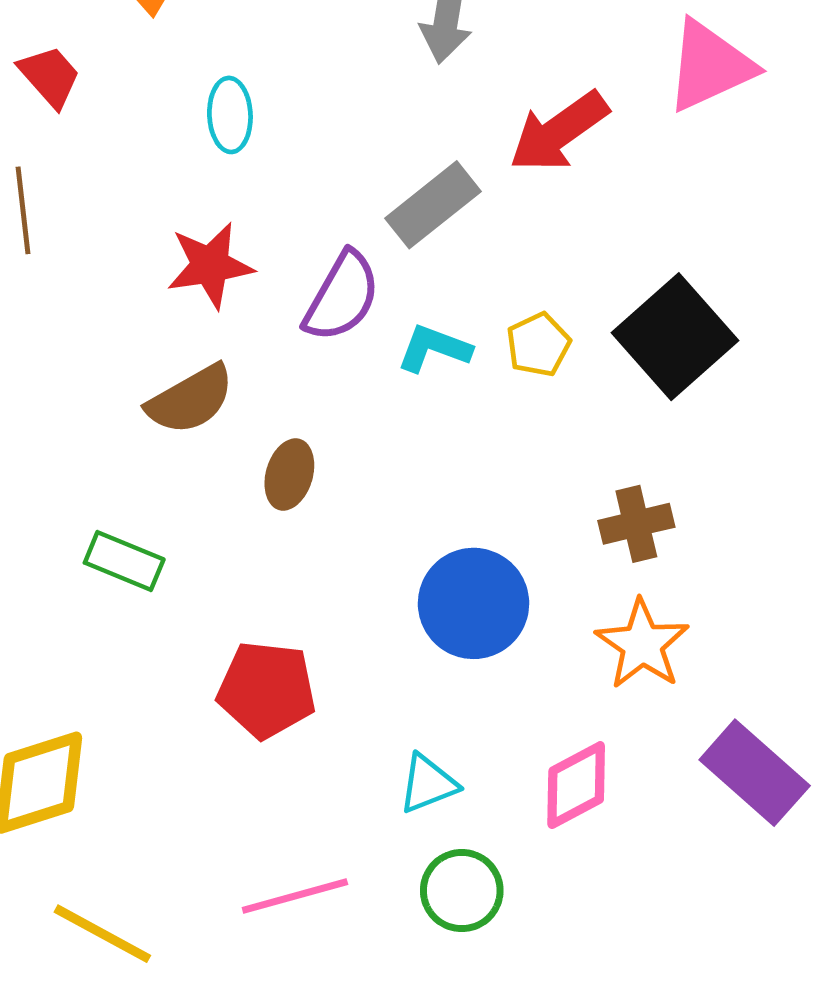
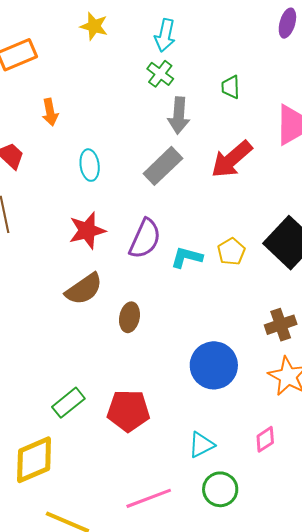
gray rectangle: (433, 205) -> (163, 166), moved
green rectangle: (124, 561) -> (68, 403), moved, turned -56
pink diamond: (576, 785) -> (265, 439), size x0.7

